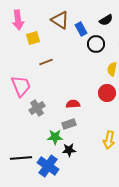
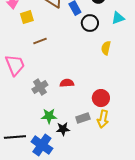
red circle: (107, 93) -> (101, 98), moved
gray cross: (37, 108) -> (40, 87), moved
gray rectangle: (69, 124) -> (83, 118), moved

